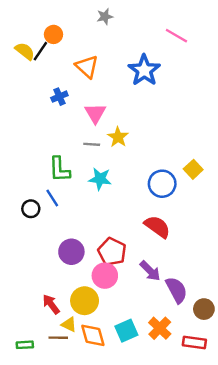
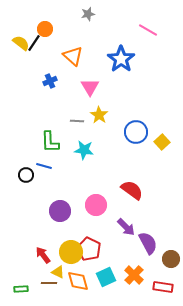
pink triangle: (95, 113) -> (90, 87), moved
blue circle: (162, 184) -> (136, 132), moved
blue line: (52, 198) -> (44, 166), turned -42
red pentagon: (112, 252) -> (89, 249), moved
pink circle: (105, 276) -> (96, 205), moved

